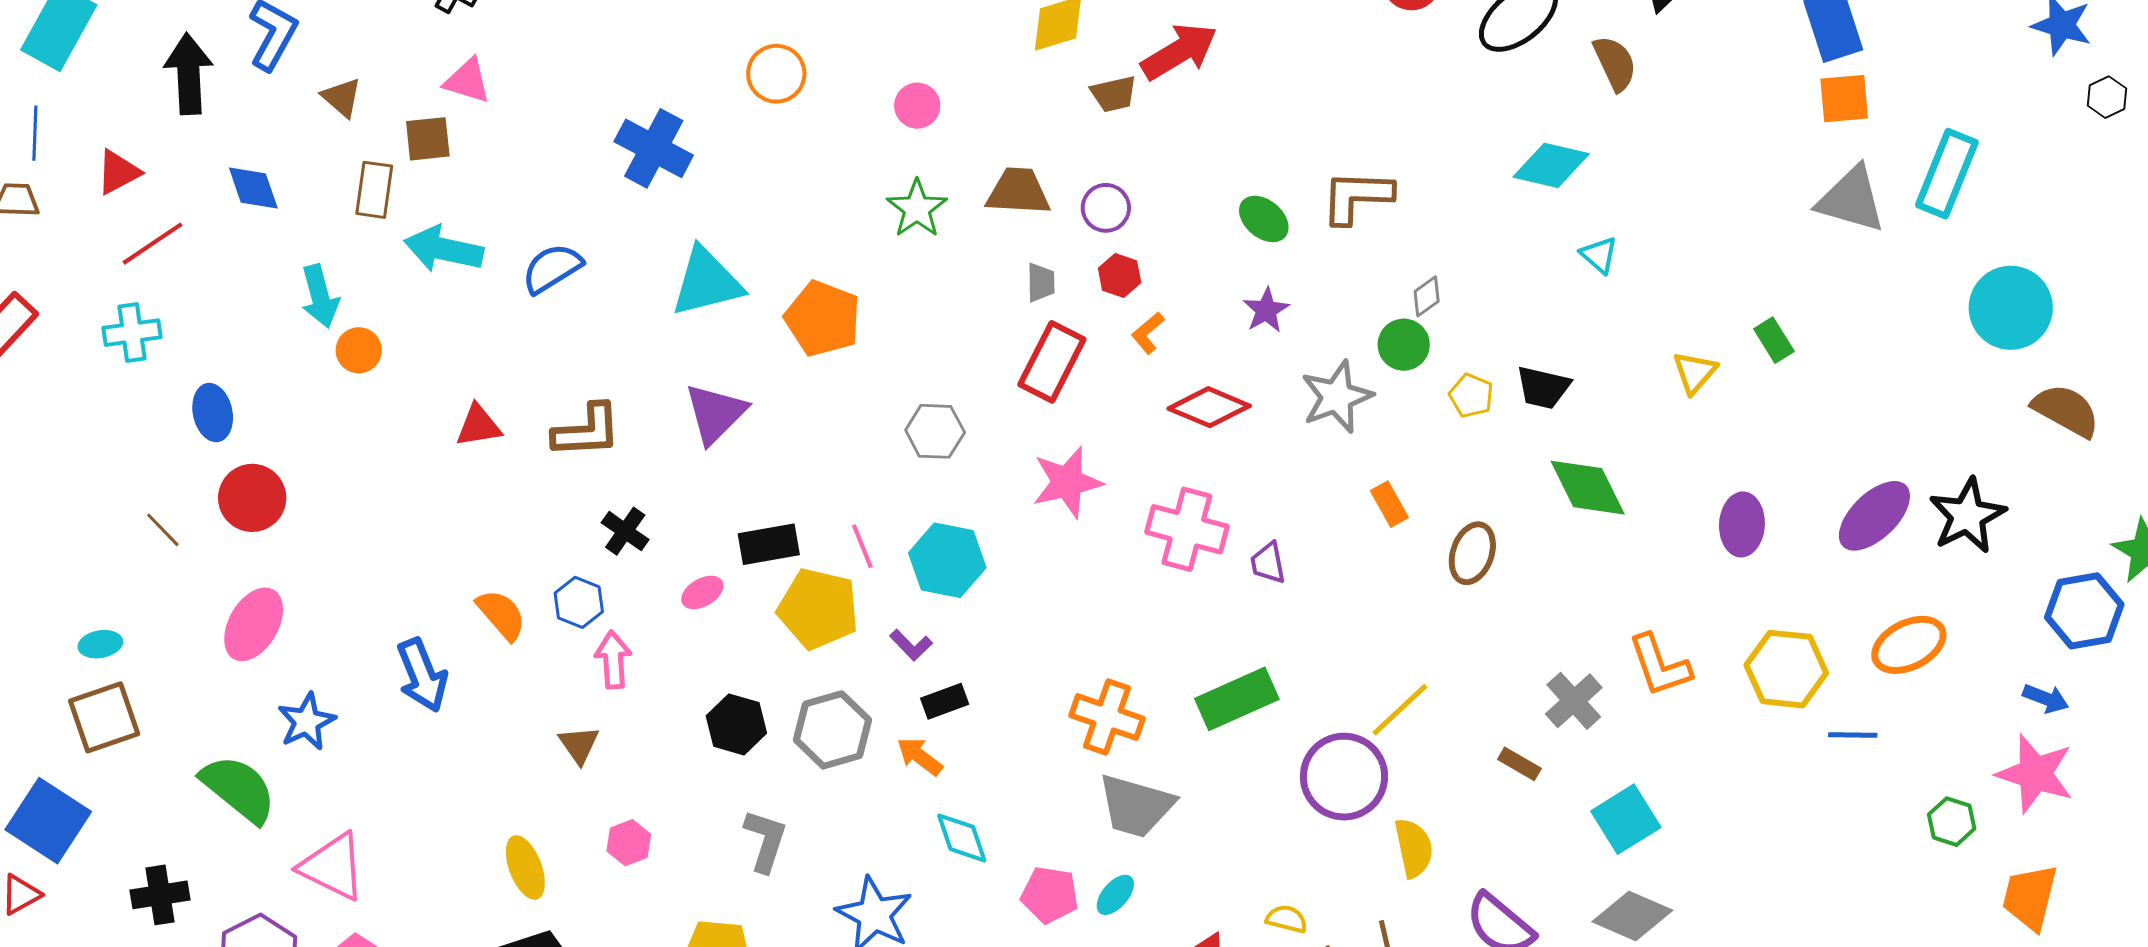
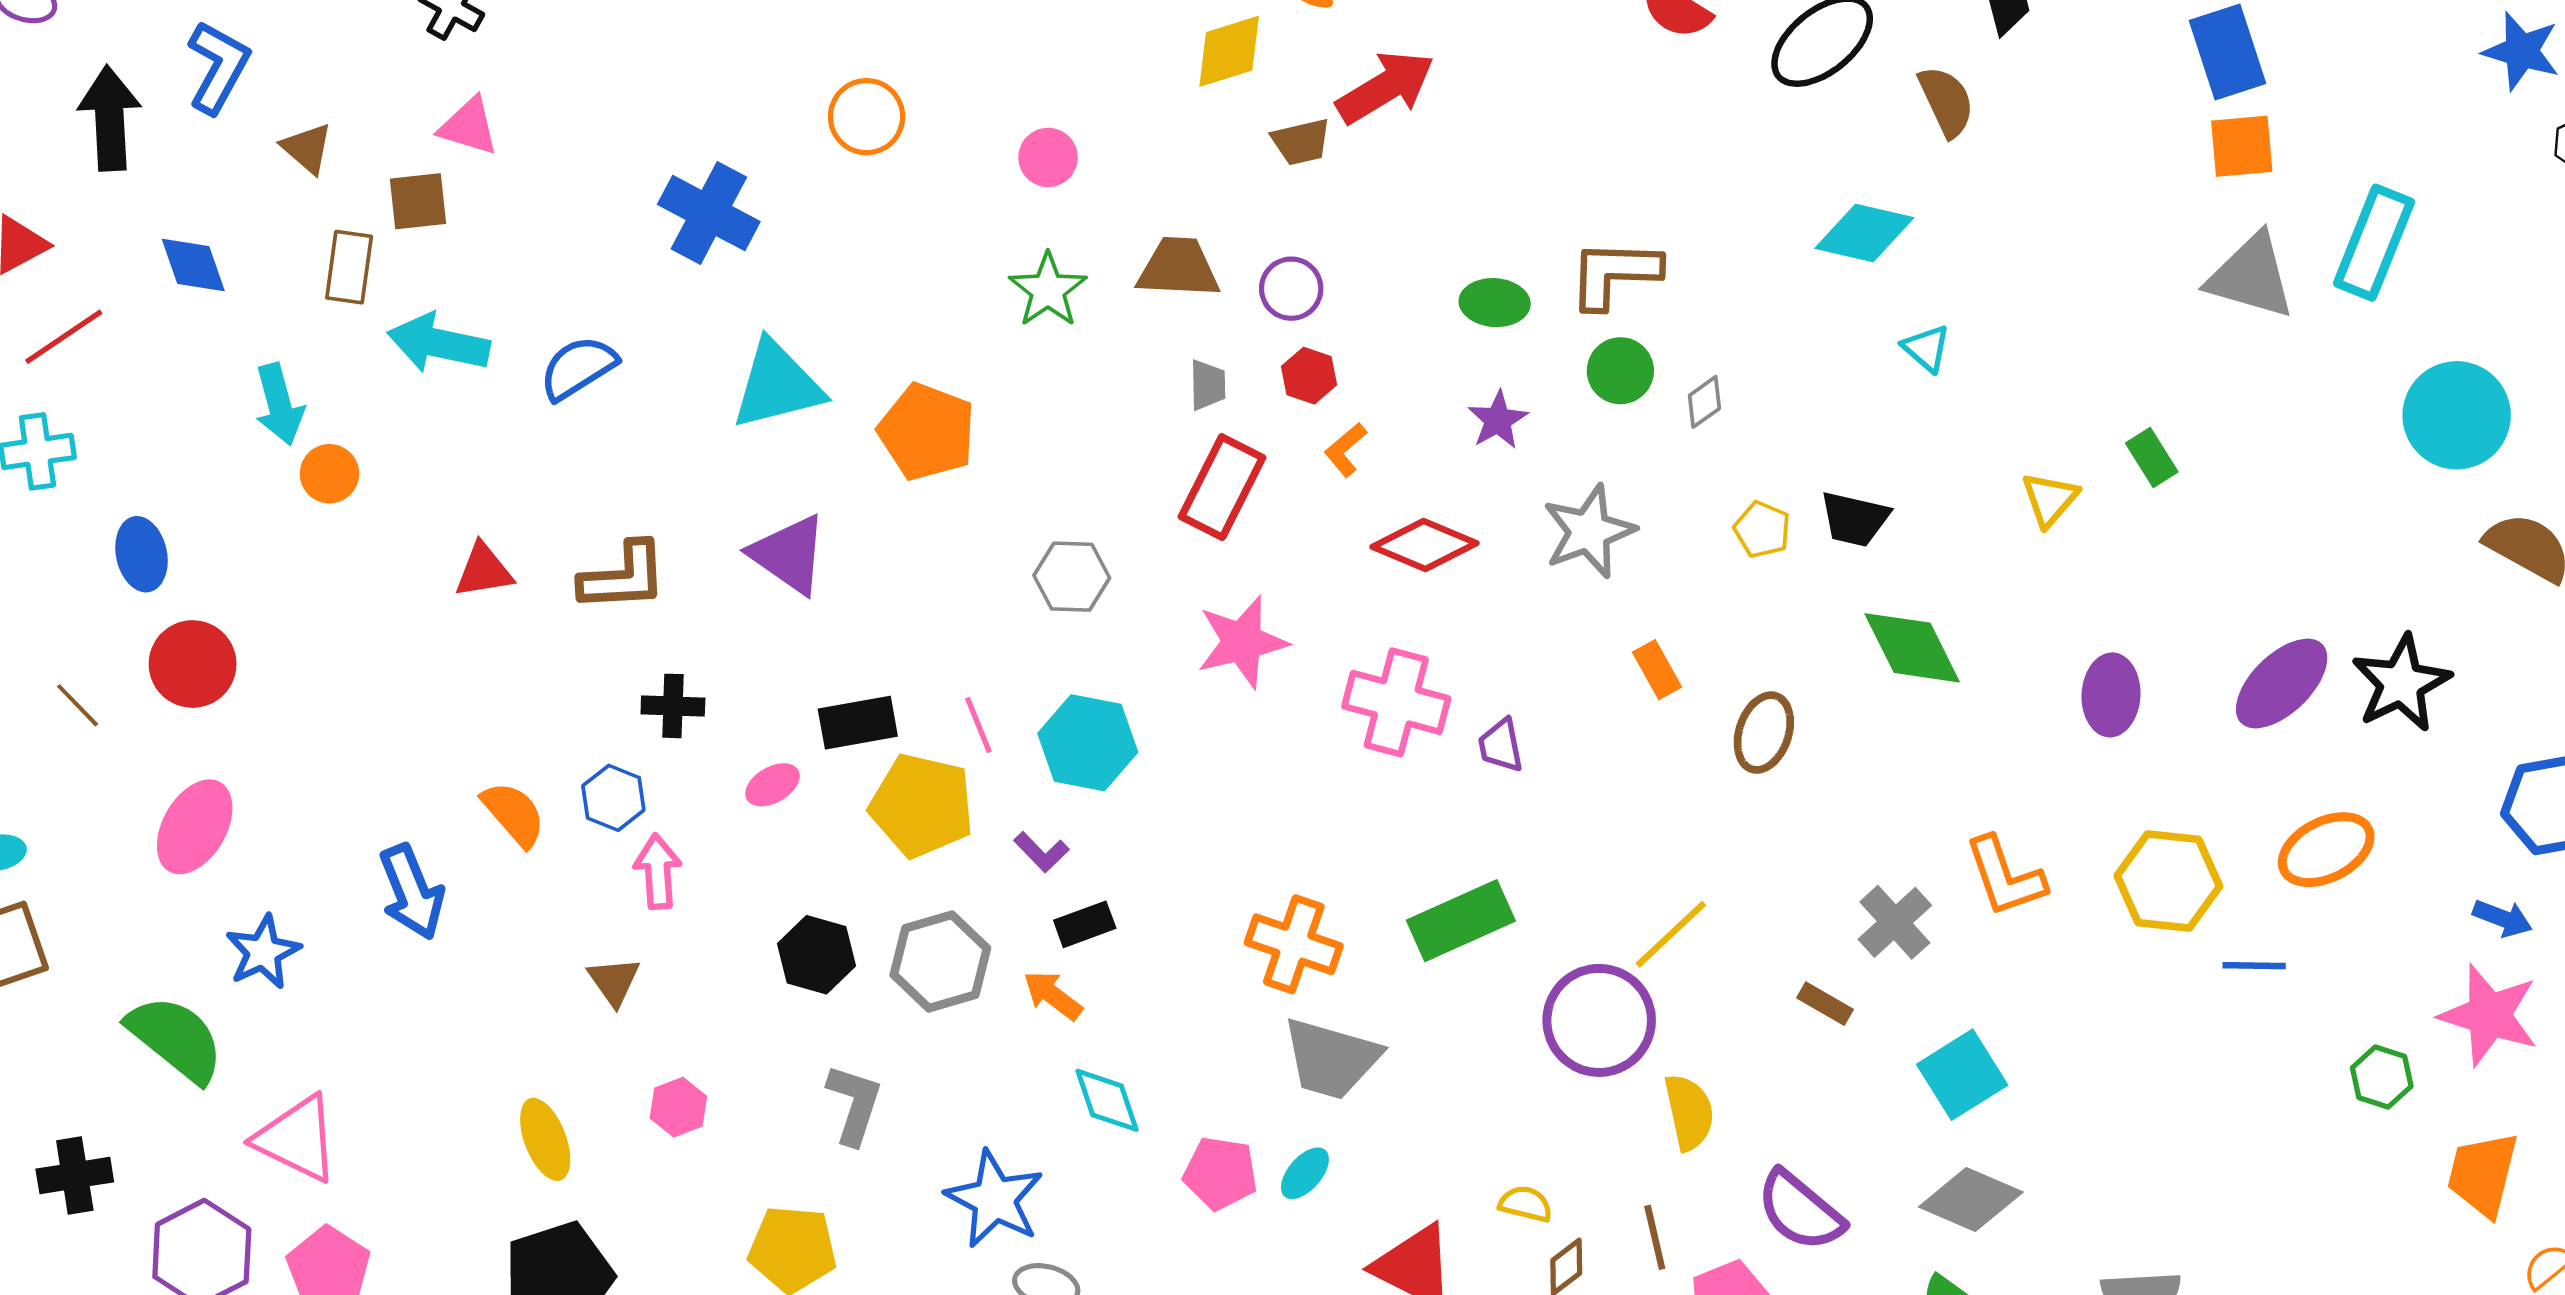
green ellipse: (1264, 219) -> (1495, 303), turned -36
green circle: (1404, 345) -> (1620, 371), moved
purple triangle: (715, 414) -> (789, 554), turned -40
black cross: (625, 531) -> (673, 706), turned -33

